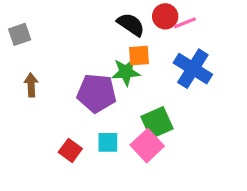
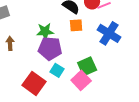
green star: (126, 72) -> (45, 31), moved
cyan square: (108, 142) -> (57, 70), moved, turned 32
red square: (70, 150) -> (34, 83), size x1.6

